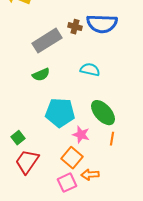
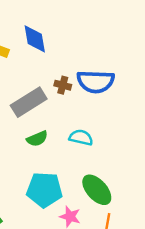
green semicircle: (41, 75) -> (37, 139), moved

